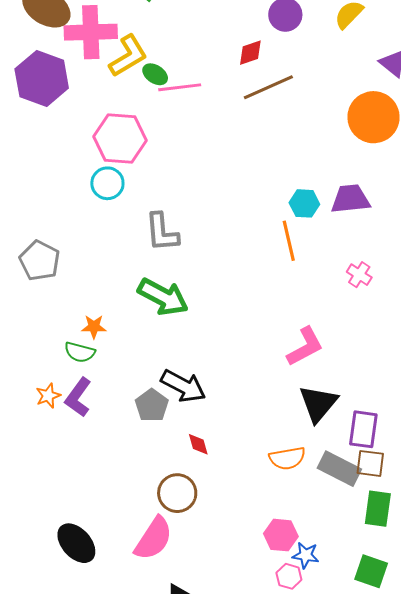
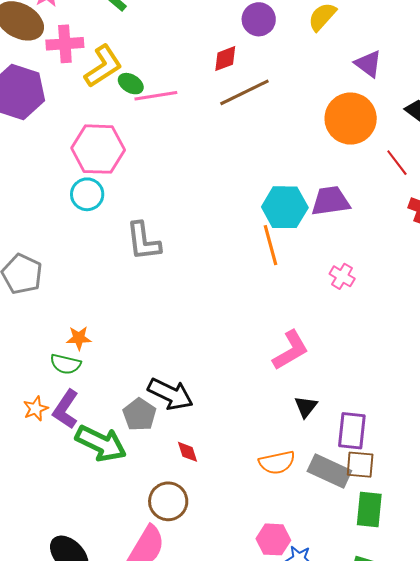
pink cross: (91, 32) -> (65, 44), size x0.7
cyan hexagon: (304, 203) -> (285, 207), size x1.5
green arrow: (163, 297) -> (101, 443), moved
black triangle: (318, 404) -> (306, 407), size x0.6

